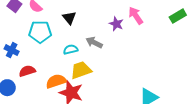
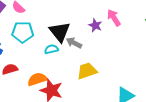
black triangle: (69, 18) -> (60, 32), moved, size x1.6
yellow trapezoid: (81, 70) -> (87, 71), moved

